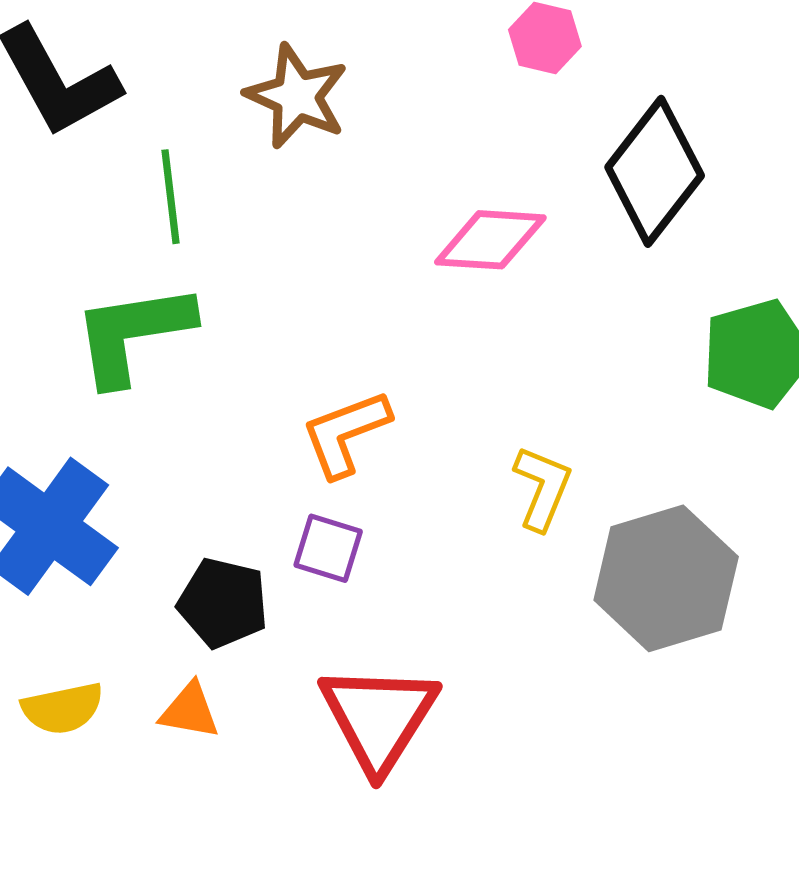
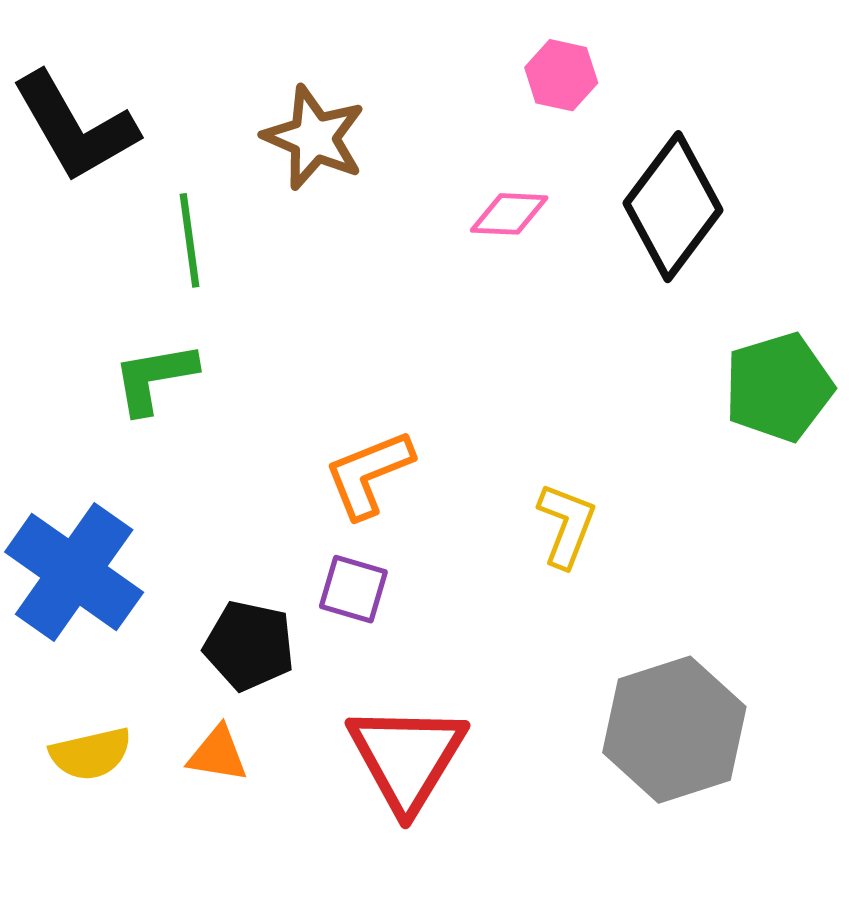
pink diamond: (490, 240) -> (509, 214), moved, size x0.7
green L-shape: (133, 334) -> (154, 378), size x0.7
gray hexagon: (666, 578) -> (674, 730), moved

